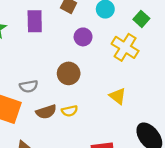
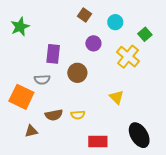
purple rectangle: (35, 21) -> (53, 54), moved
yellow semicircle: (70, 111) -> (78, 115), moved
brown semicircle: (46, 112) -> (54, 115), moved

